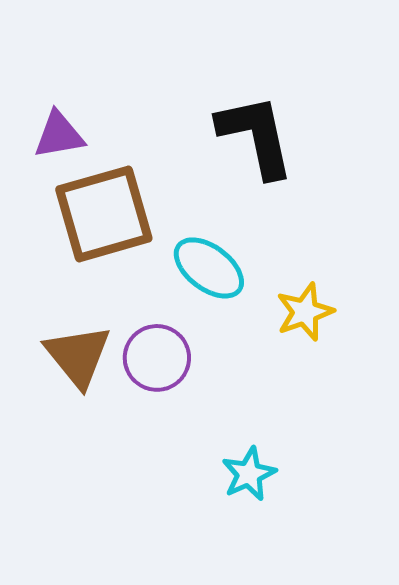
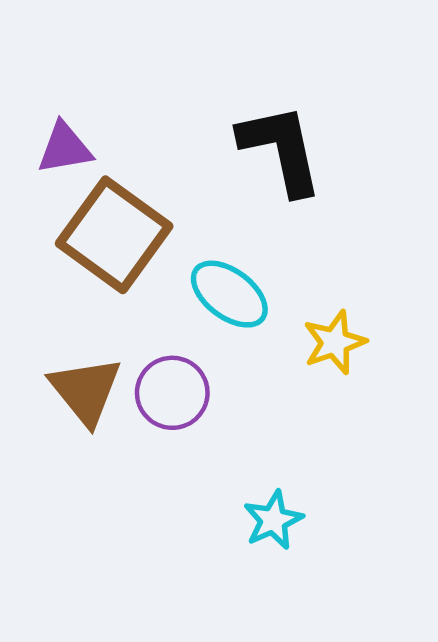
brown square: (104, 214) -> (114, 235), turned -38

